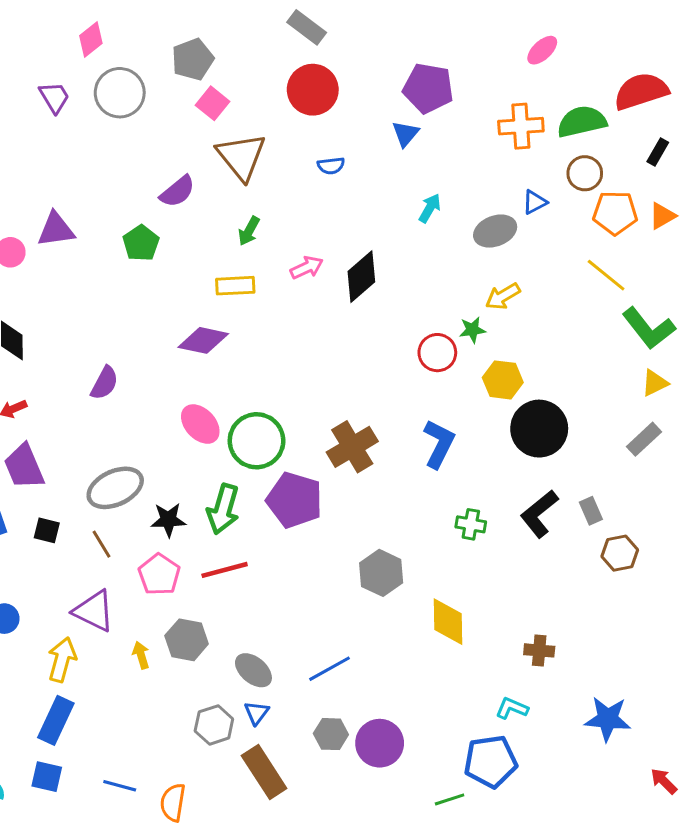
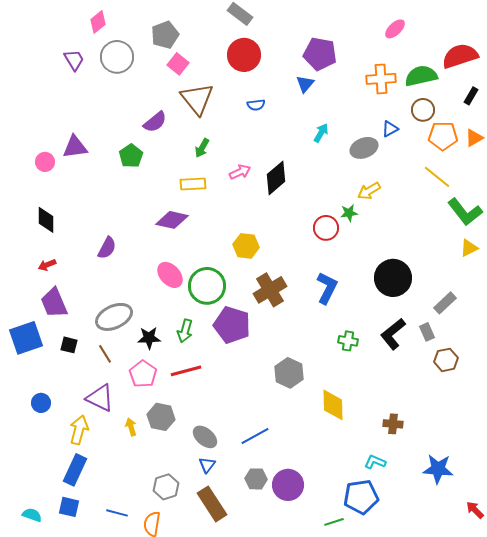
yellow hexagon: (503, 380) -> (246, 246), moved
gray rectangle: (644, 439) -> (445, 303), moved
green arrow: (223, 509) -> (185, 331), size x0.7
gray hexagon: (214, 725) -> (166, 487), moved

